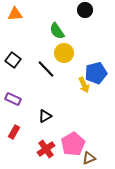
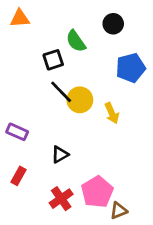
black circle: (85, 10) -> (113, 24), moved
yellow circle: (64, 53) -> (80, 100), moved
black square: (13, 60) -> (53, 60), moved, turned 35
blue pentagon: (96, 73) -> (131, 68), moved

